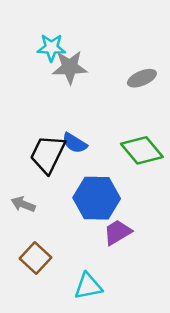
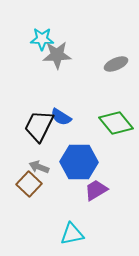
gray arrow: (23, 204) -> (39, 167), moved
brown square: (35, 258) -> (29, 184), moved

